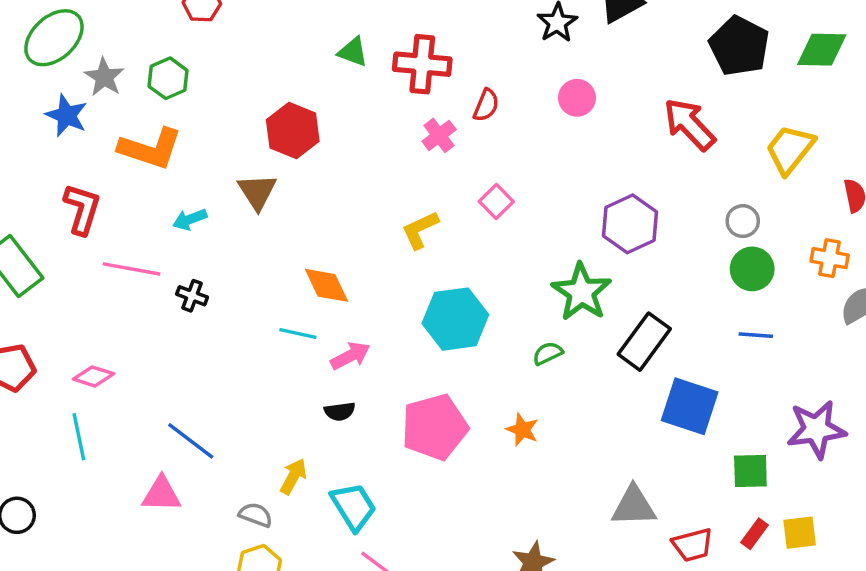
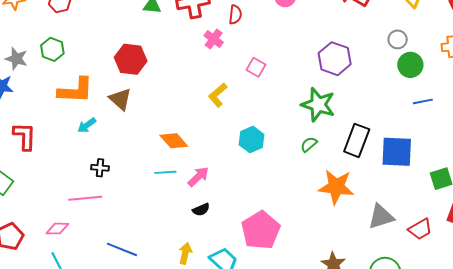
orange L-shape: (150, 149) -> (76, 90), moved
pink line: (132, 269) -> (85, 198), moved
cyan hexagon: (455, 319) -> (251, 140), size x0.7
black rectangle: (644, 342) -> (357, 140), moved
pink pentagon: (435, 427) -> (261, 230), moved
orange star: (522, 430) -> (336, 187), moved, size x1.8

